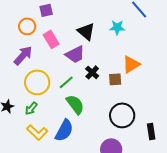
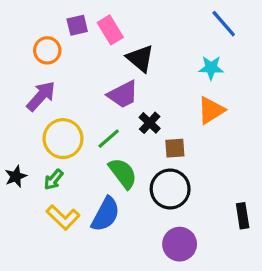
cyan star: (117, 27) -> (211, 68), moved
pink rectangle: (51, 39) -> (110, 30), moved
brown square: (115, 79) -> (175, 148), moved
black circle: (122, 115) -> (170, 189), moved

